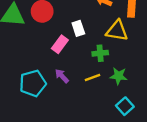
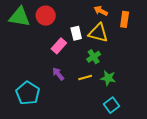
yellow triangle: (117, 31) -> (98, 33), moved
green cross: (100, 53) -> (94, 57), turned -32
cyan pentagon: (33, 83) -> (28, 93), moved, turned -30

